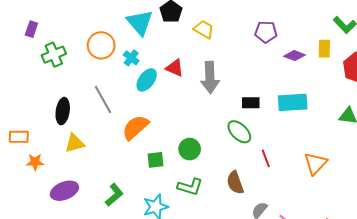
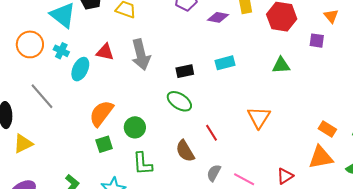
cyan rectangle: (293, 102) -> (225, 63), size x0.7
orange semicircle: (135, 127) -> (101, 113), moved
red line: (266, 158) -> (212, 133), moved
green L-shape: (190, 187) -> (143, 164), turned 80

